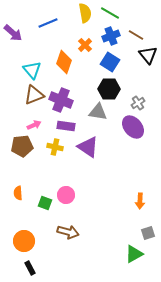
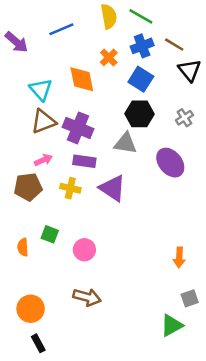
orange diamond: (64, 62) -> (82, 79), turned -30
gray cross: (138, 103) -> (184, 118), moved
green square: (45, 203) -> (50, 234), moved

